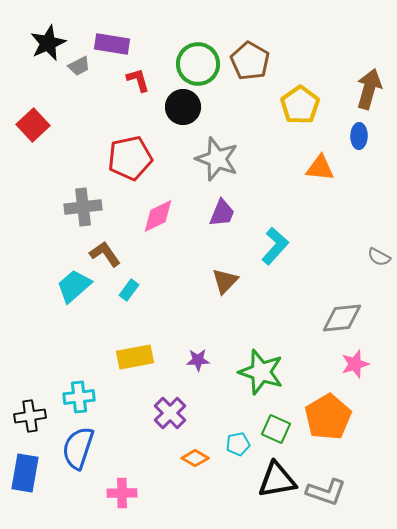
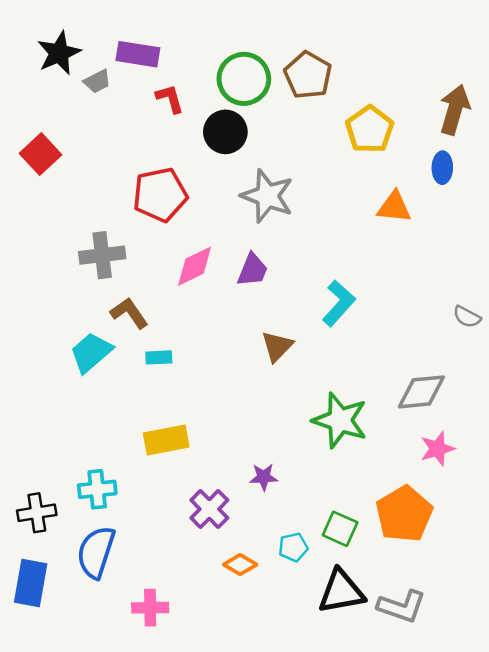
purple trapezoid: (222, 213) -> (253, 270), moved
cyan rectangle: (129, 290) -> (159, 357), turned 50
purple star: (198, 360) -> (264, 477), moved
green star: (261, 372) -> (340, 420), moved

